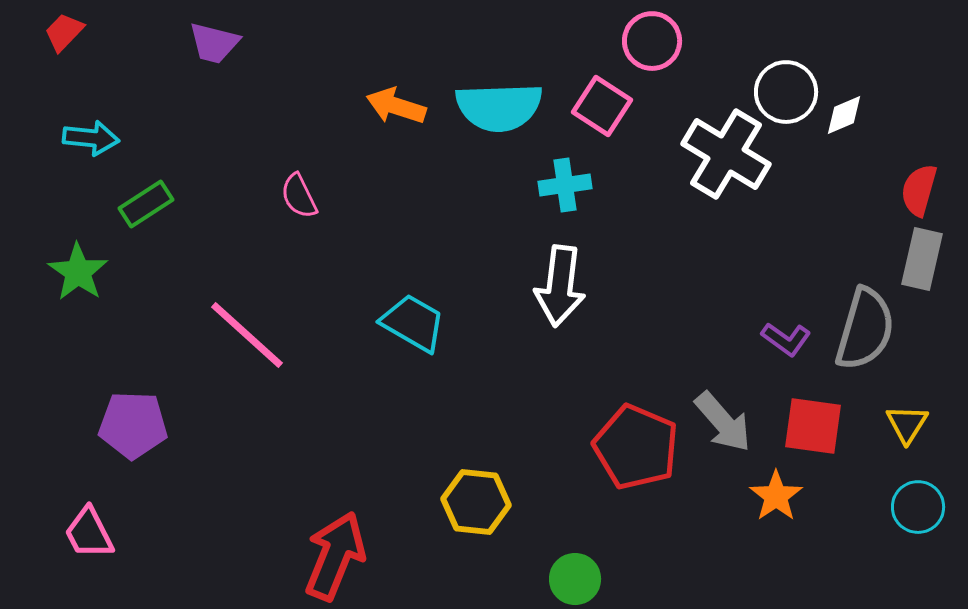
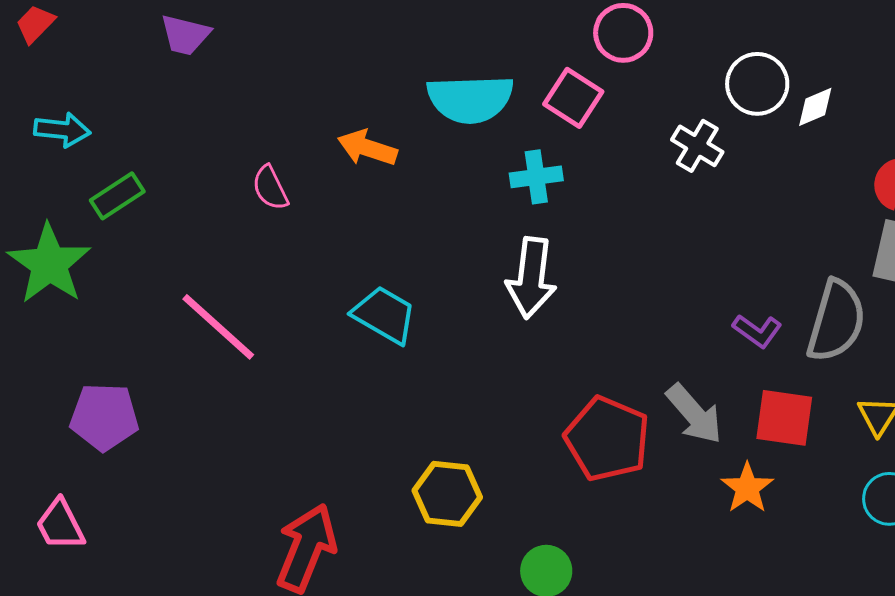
orange arrow: (396, 106) -> (367, 148), moved
white cross: (726, 154) -> (697, 146), size x0.6
green star: (78, 272) -> (49, 264), size x1.4

